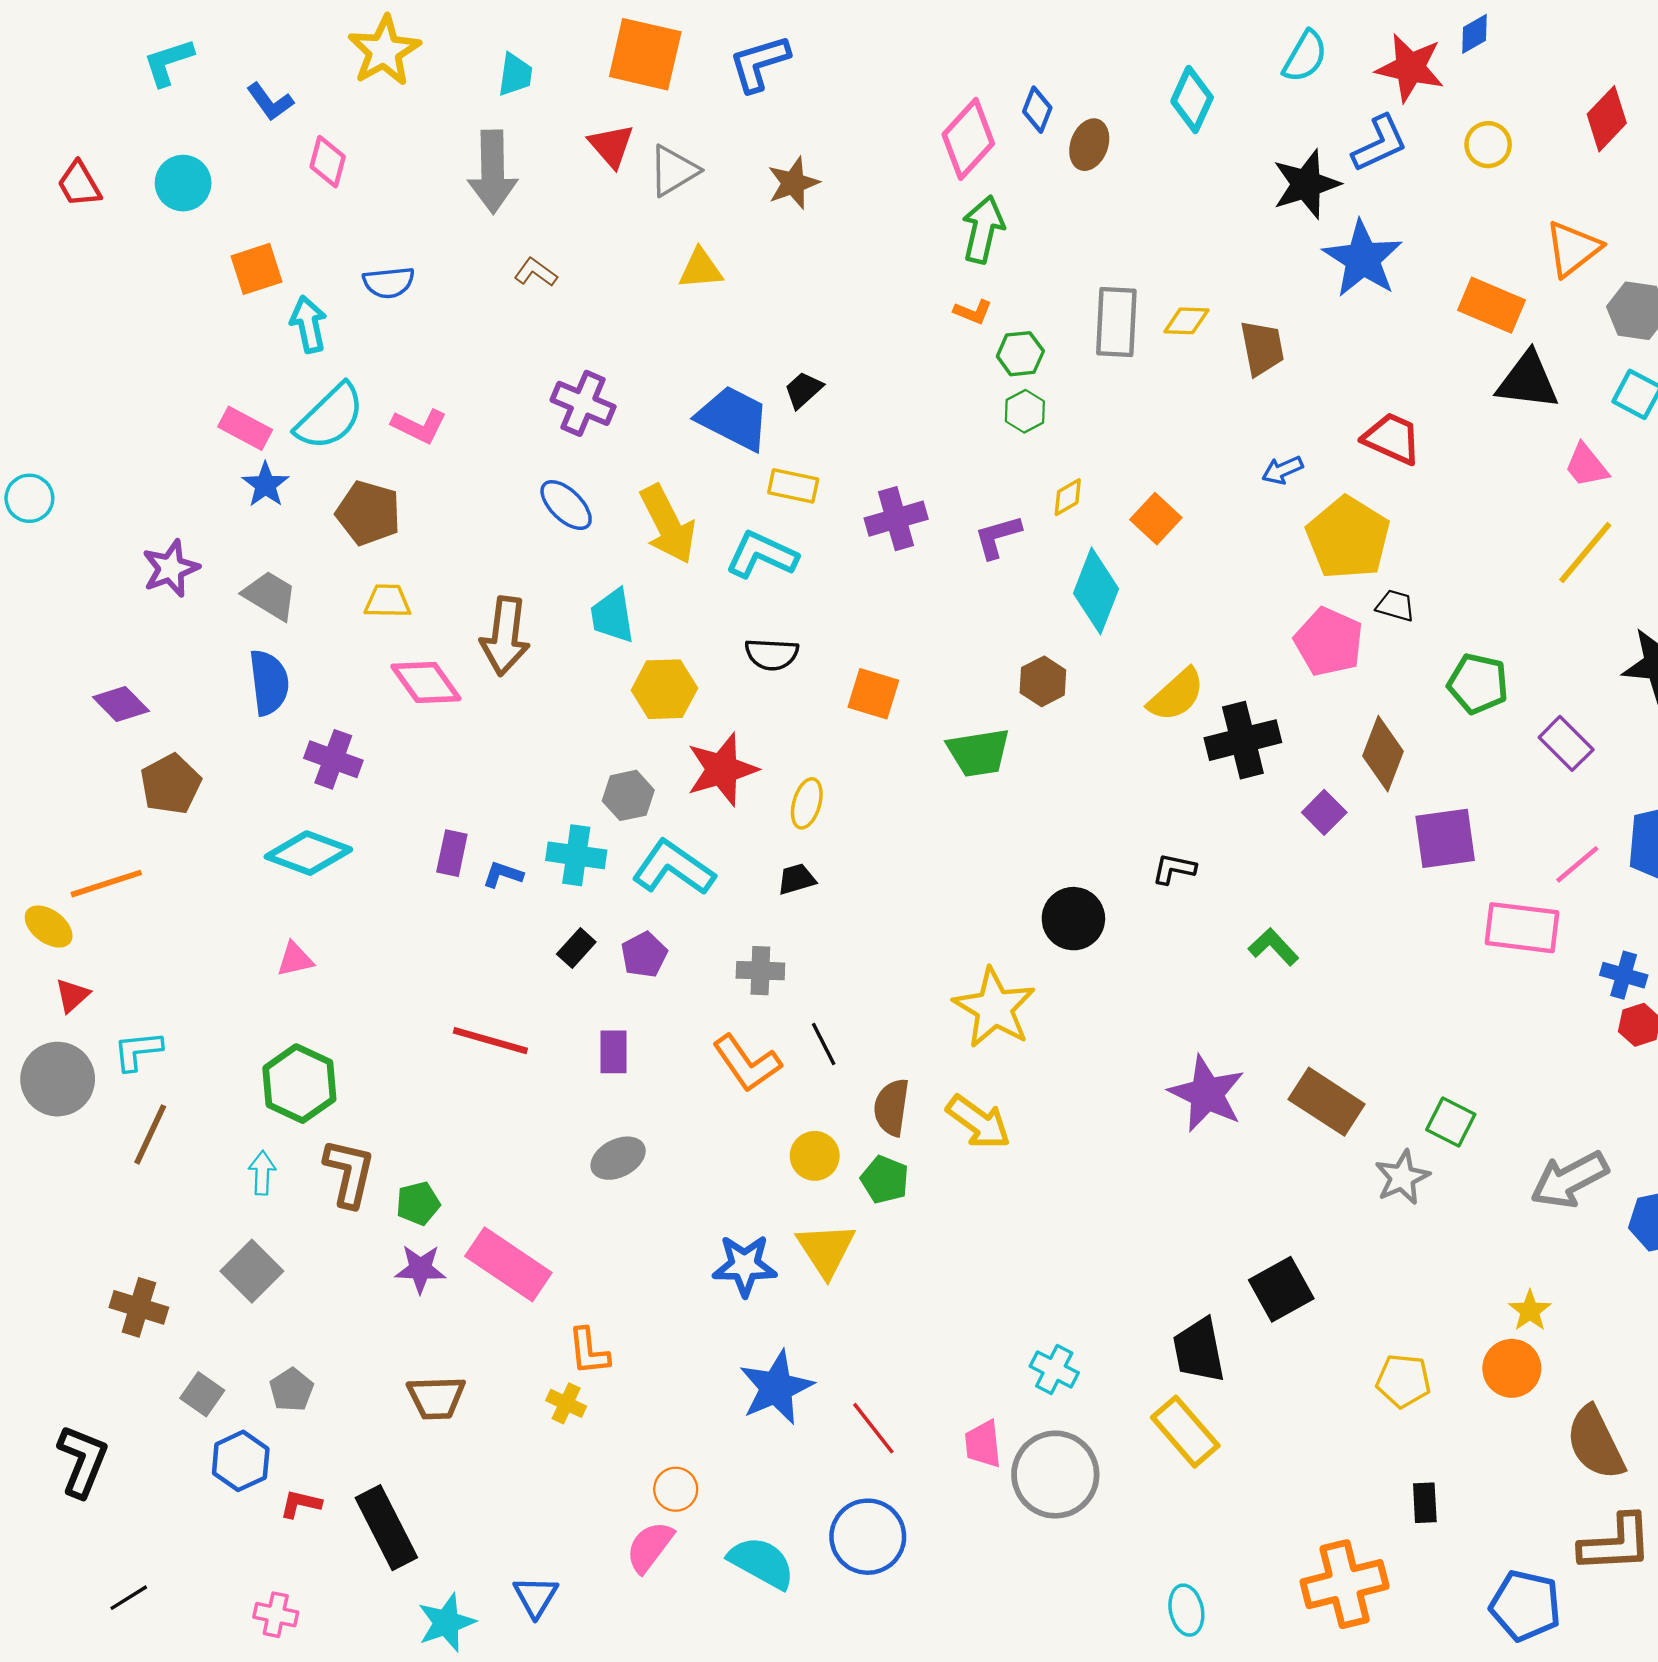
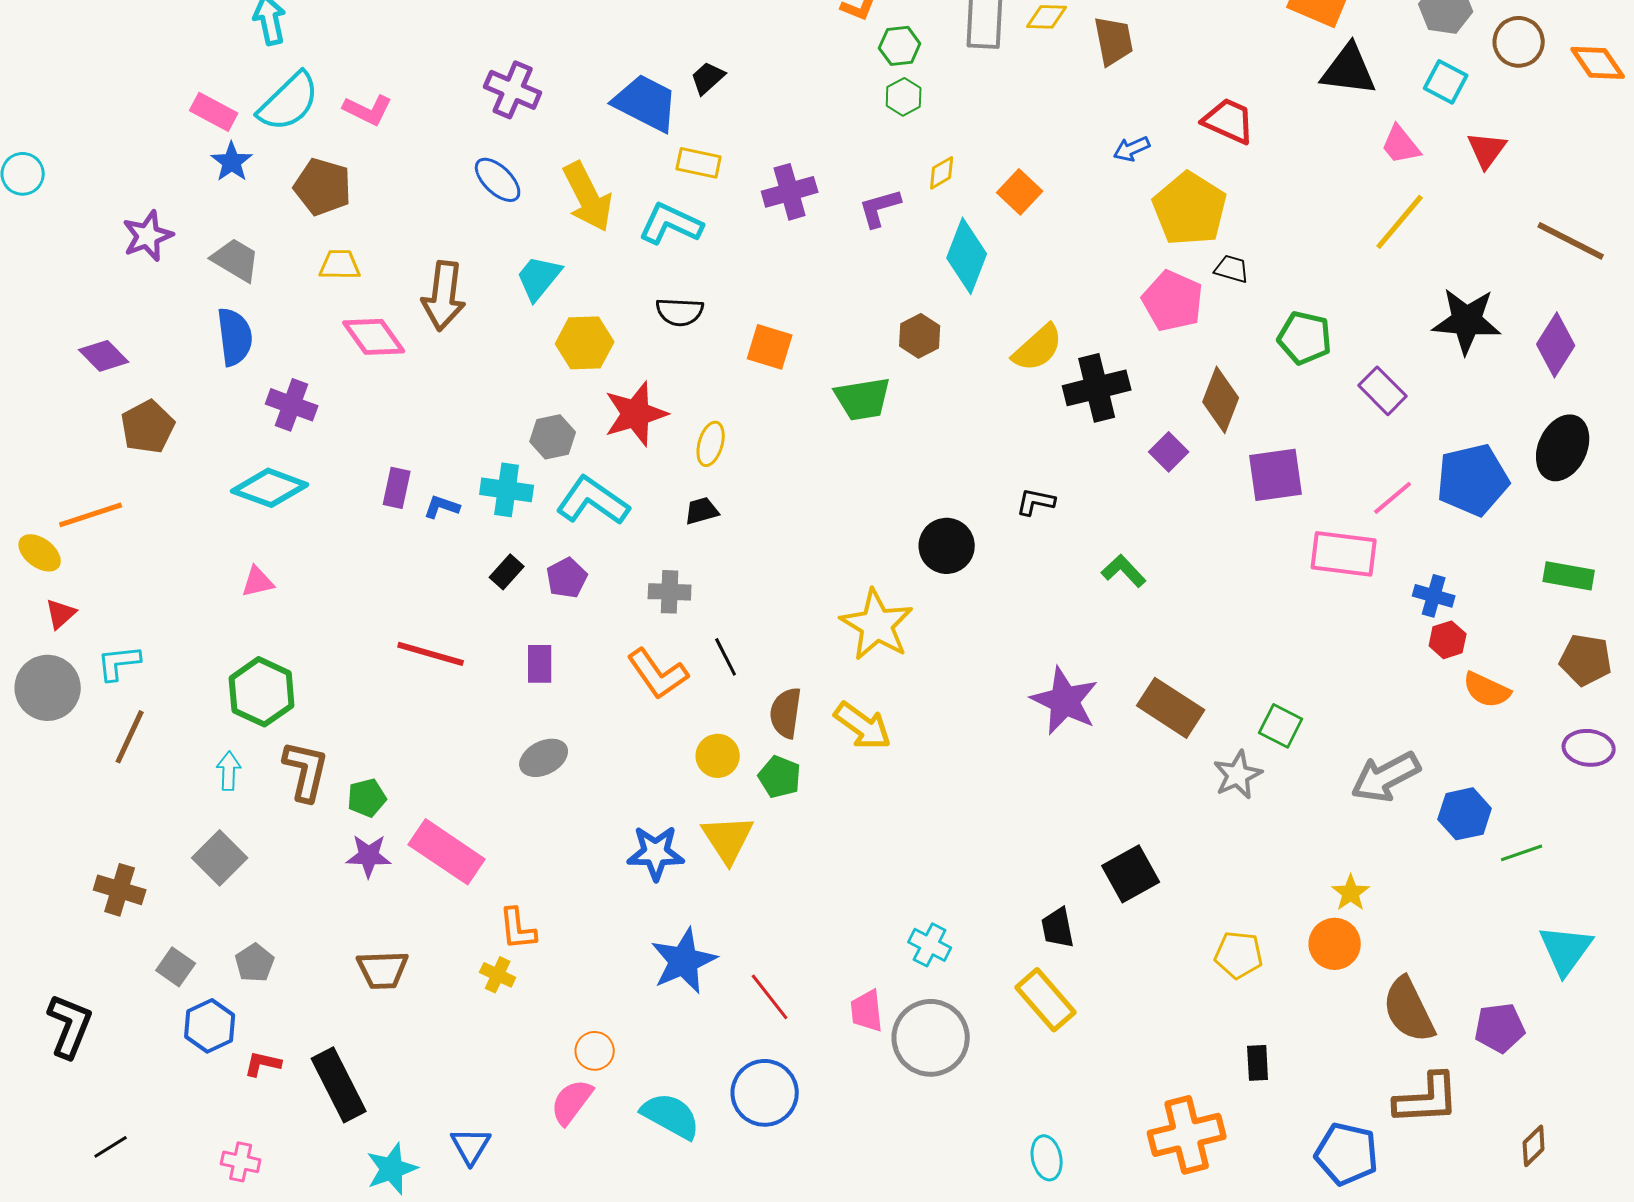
cyan trapezoid: (612, 616) -> (539, 278), turned 48
black trapezoid: (1199, 1350) -> (1058, 928), size x0.7

